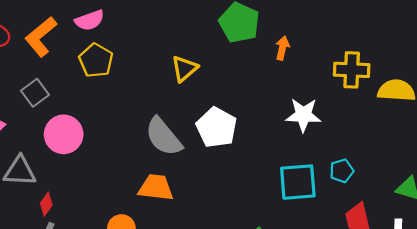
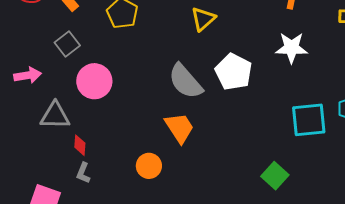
white star: (303, 115) -> (292, 48), moved
orange trapezoid: (156, 187) -> (179, 128), turned 52
red diamond: (46, 204) -> (80, 145), turned -30

